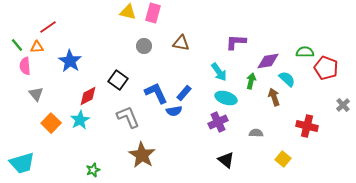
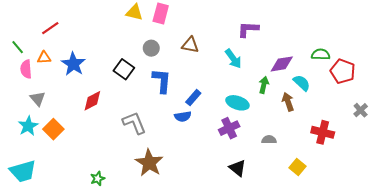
purple L-shape: (236, 42) -> (248, 29), moved
orange triangle: (37, 47) -> (44, 58), moved
cyan arrow: (219, 72) -> (233, 59), moved
black square: (118, 80) -> (124, 69), moved
blue L-shape: (156, 93) -> (162, 81), moved, turned 30
cyan star: (80, 120) -> (28, 126), moved

